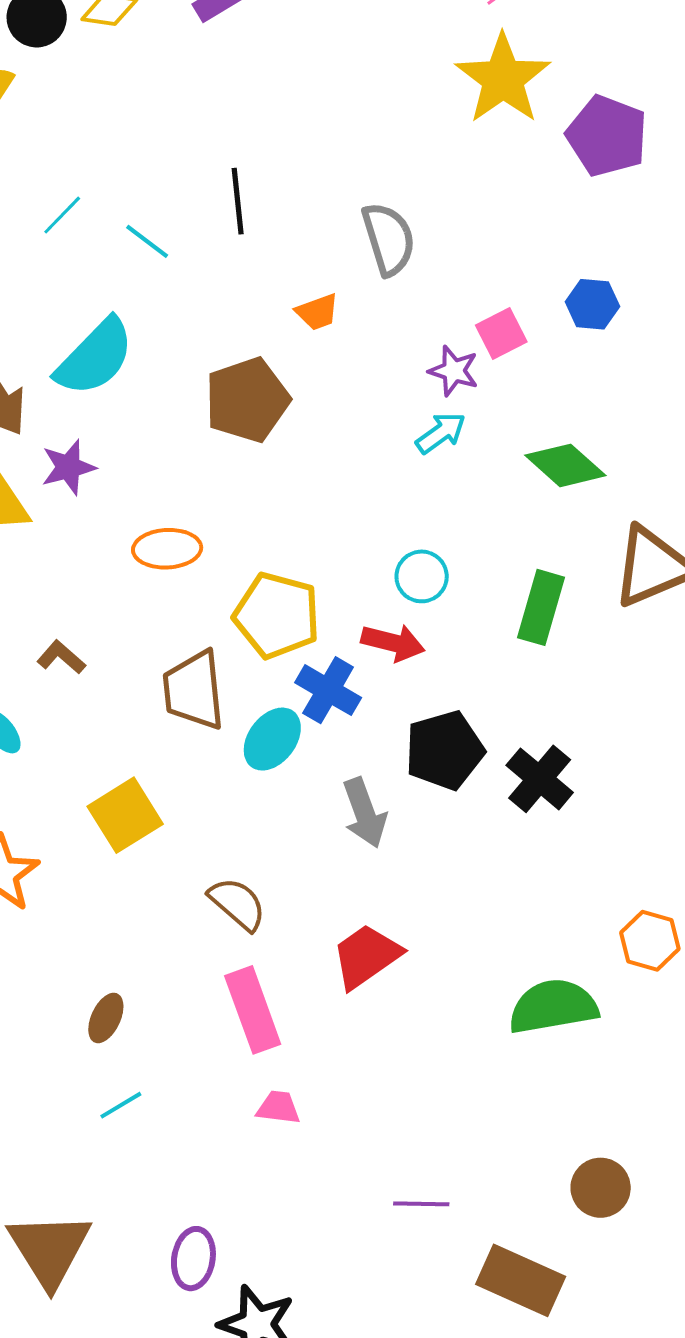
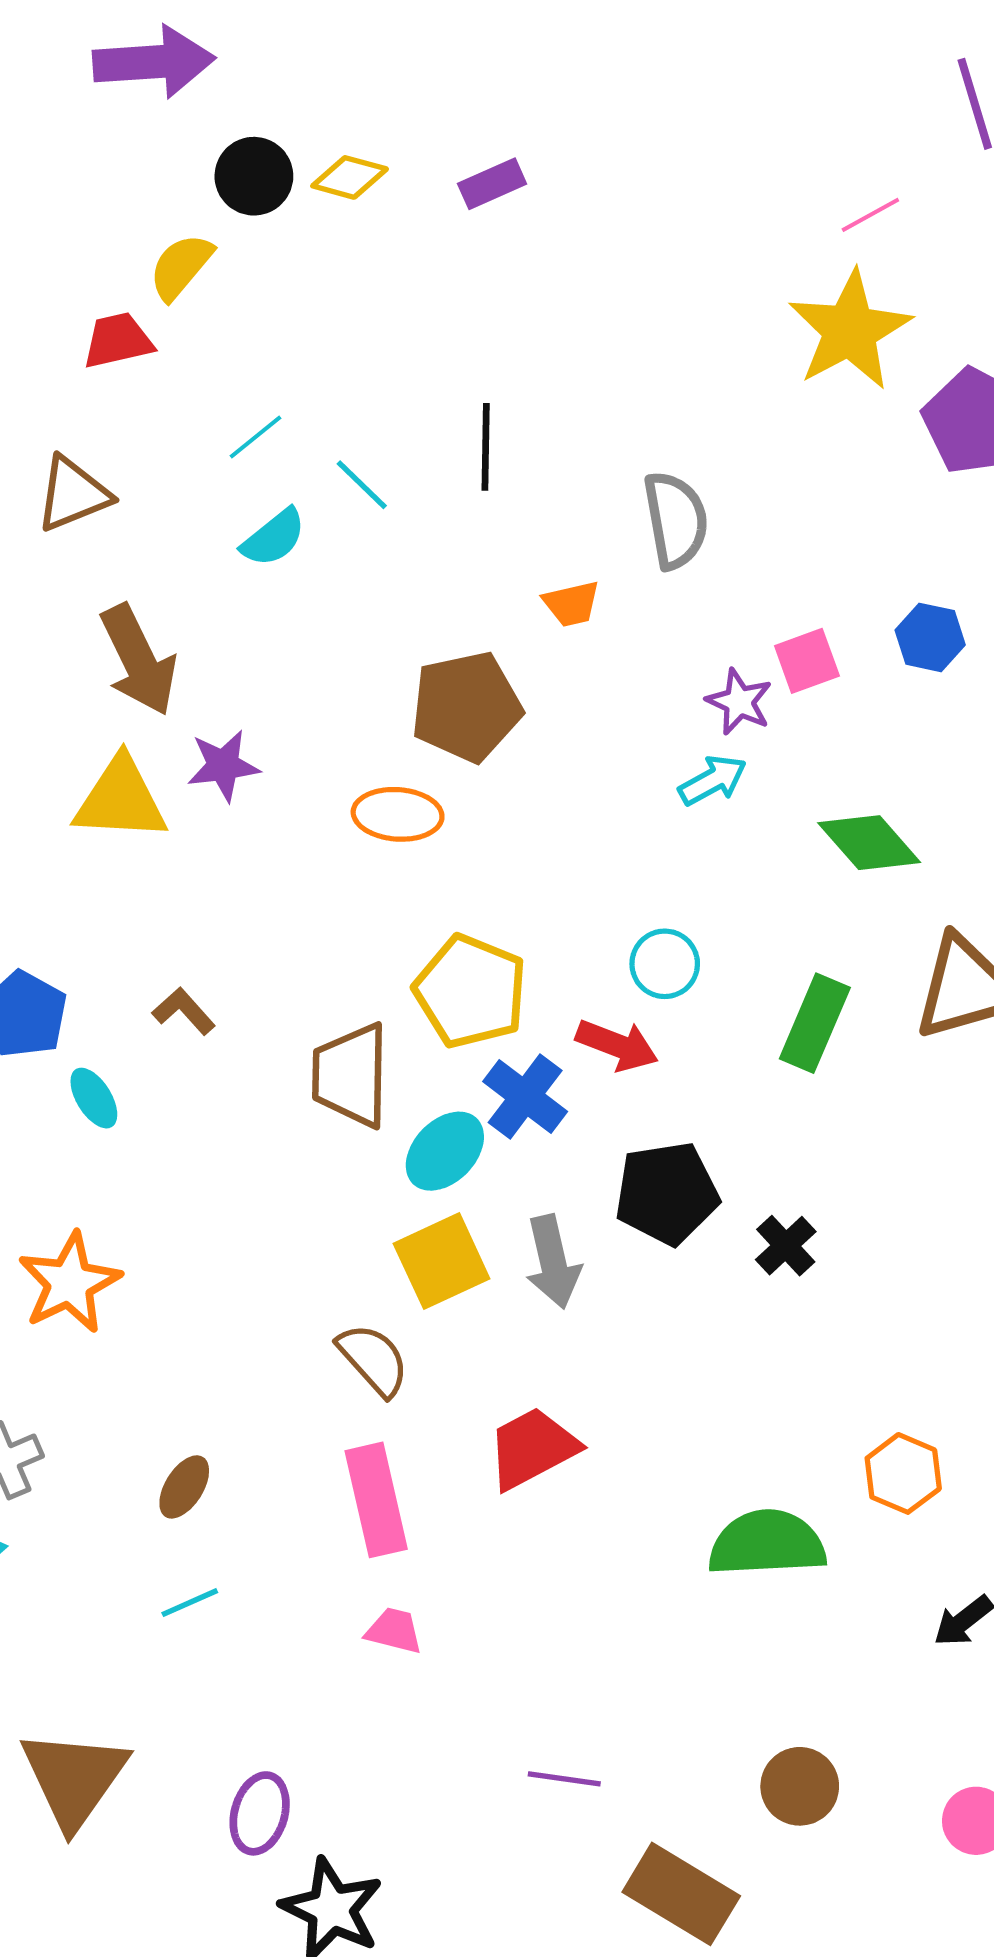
cyan semicircle: (95, 357) -> (274, 538), moved, size x0.6
orange ellipse: (167, 549) -> (398, 814), moved
black cross: (540, 779) -> (786, 1246), size x0.7
yellow square: (125, 815) -> (442, 1261), moved

